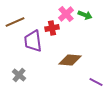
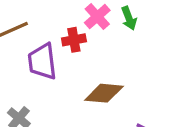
green arrow: (85, 15) -> (129, 18), turned 48

